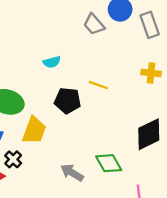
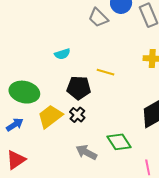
yellow trapezoid: (34, 130) -> (50, 116), turned -144
black cross: (13, 159) -> (77, 115), moved

